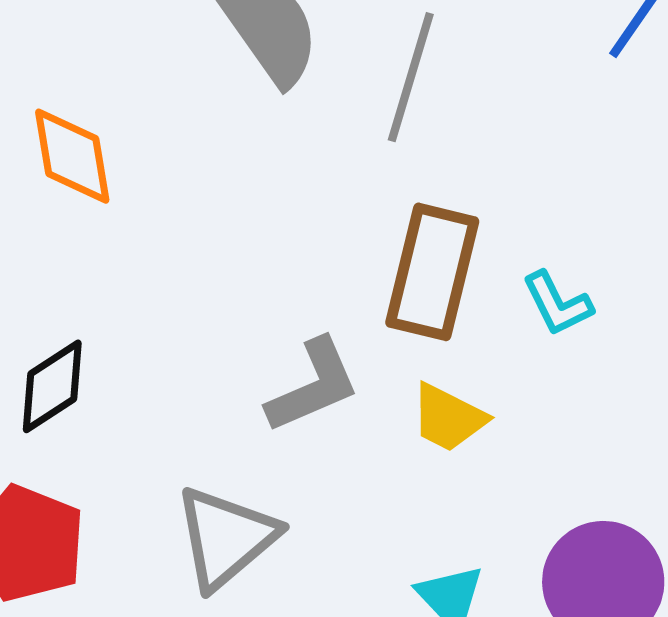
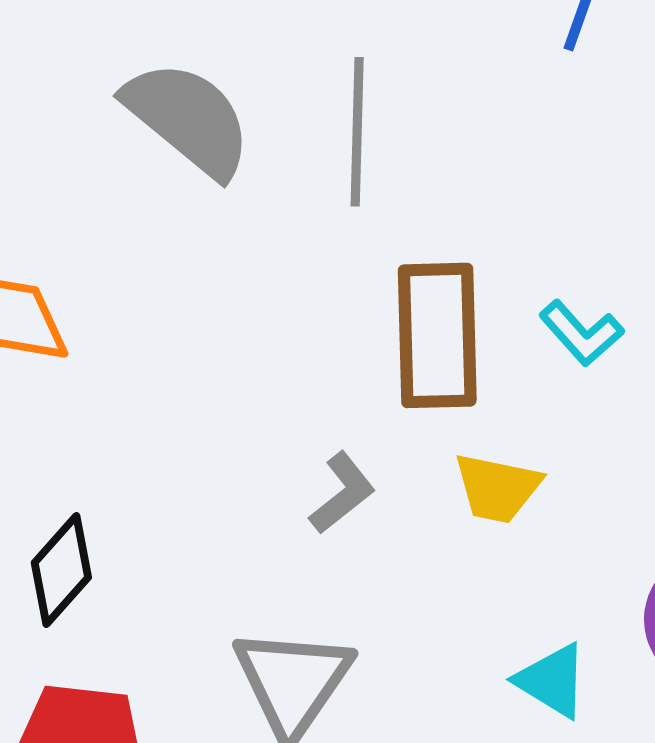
gray L-shape: (313, 386) -> (342, 493), size x0.7

